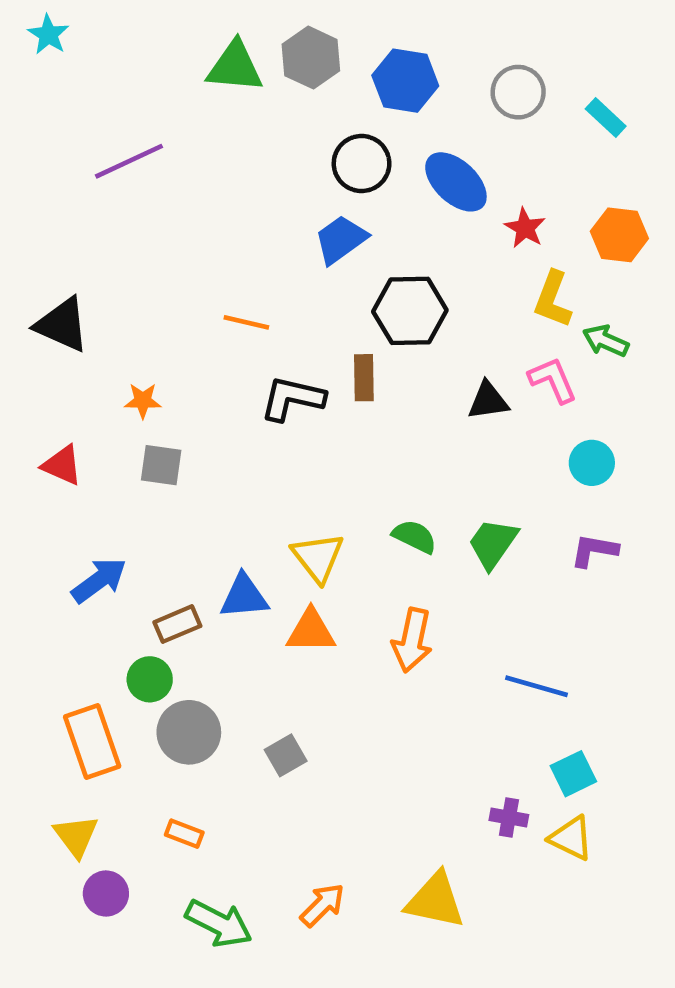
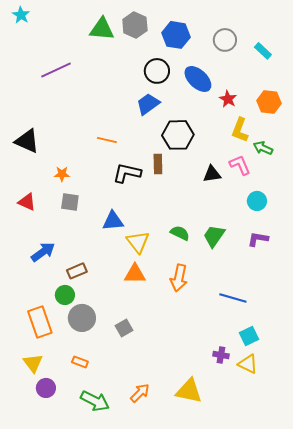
blue triangle: (244, 596) -> (113, 221), moved

